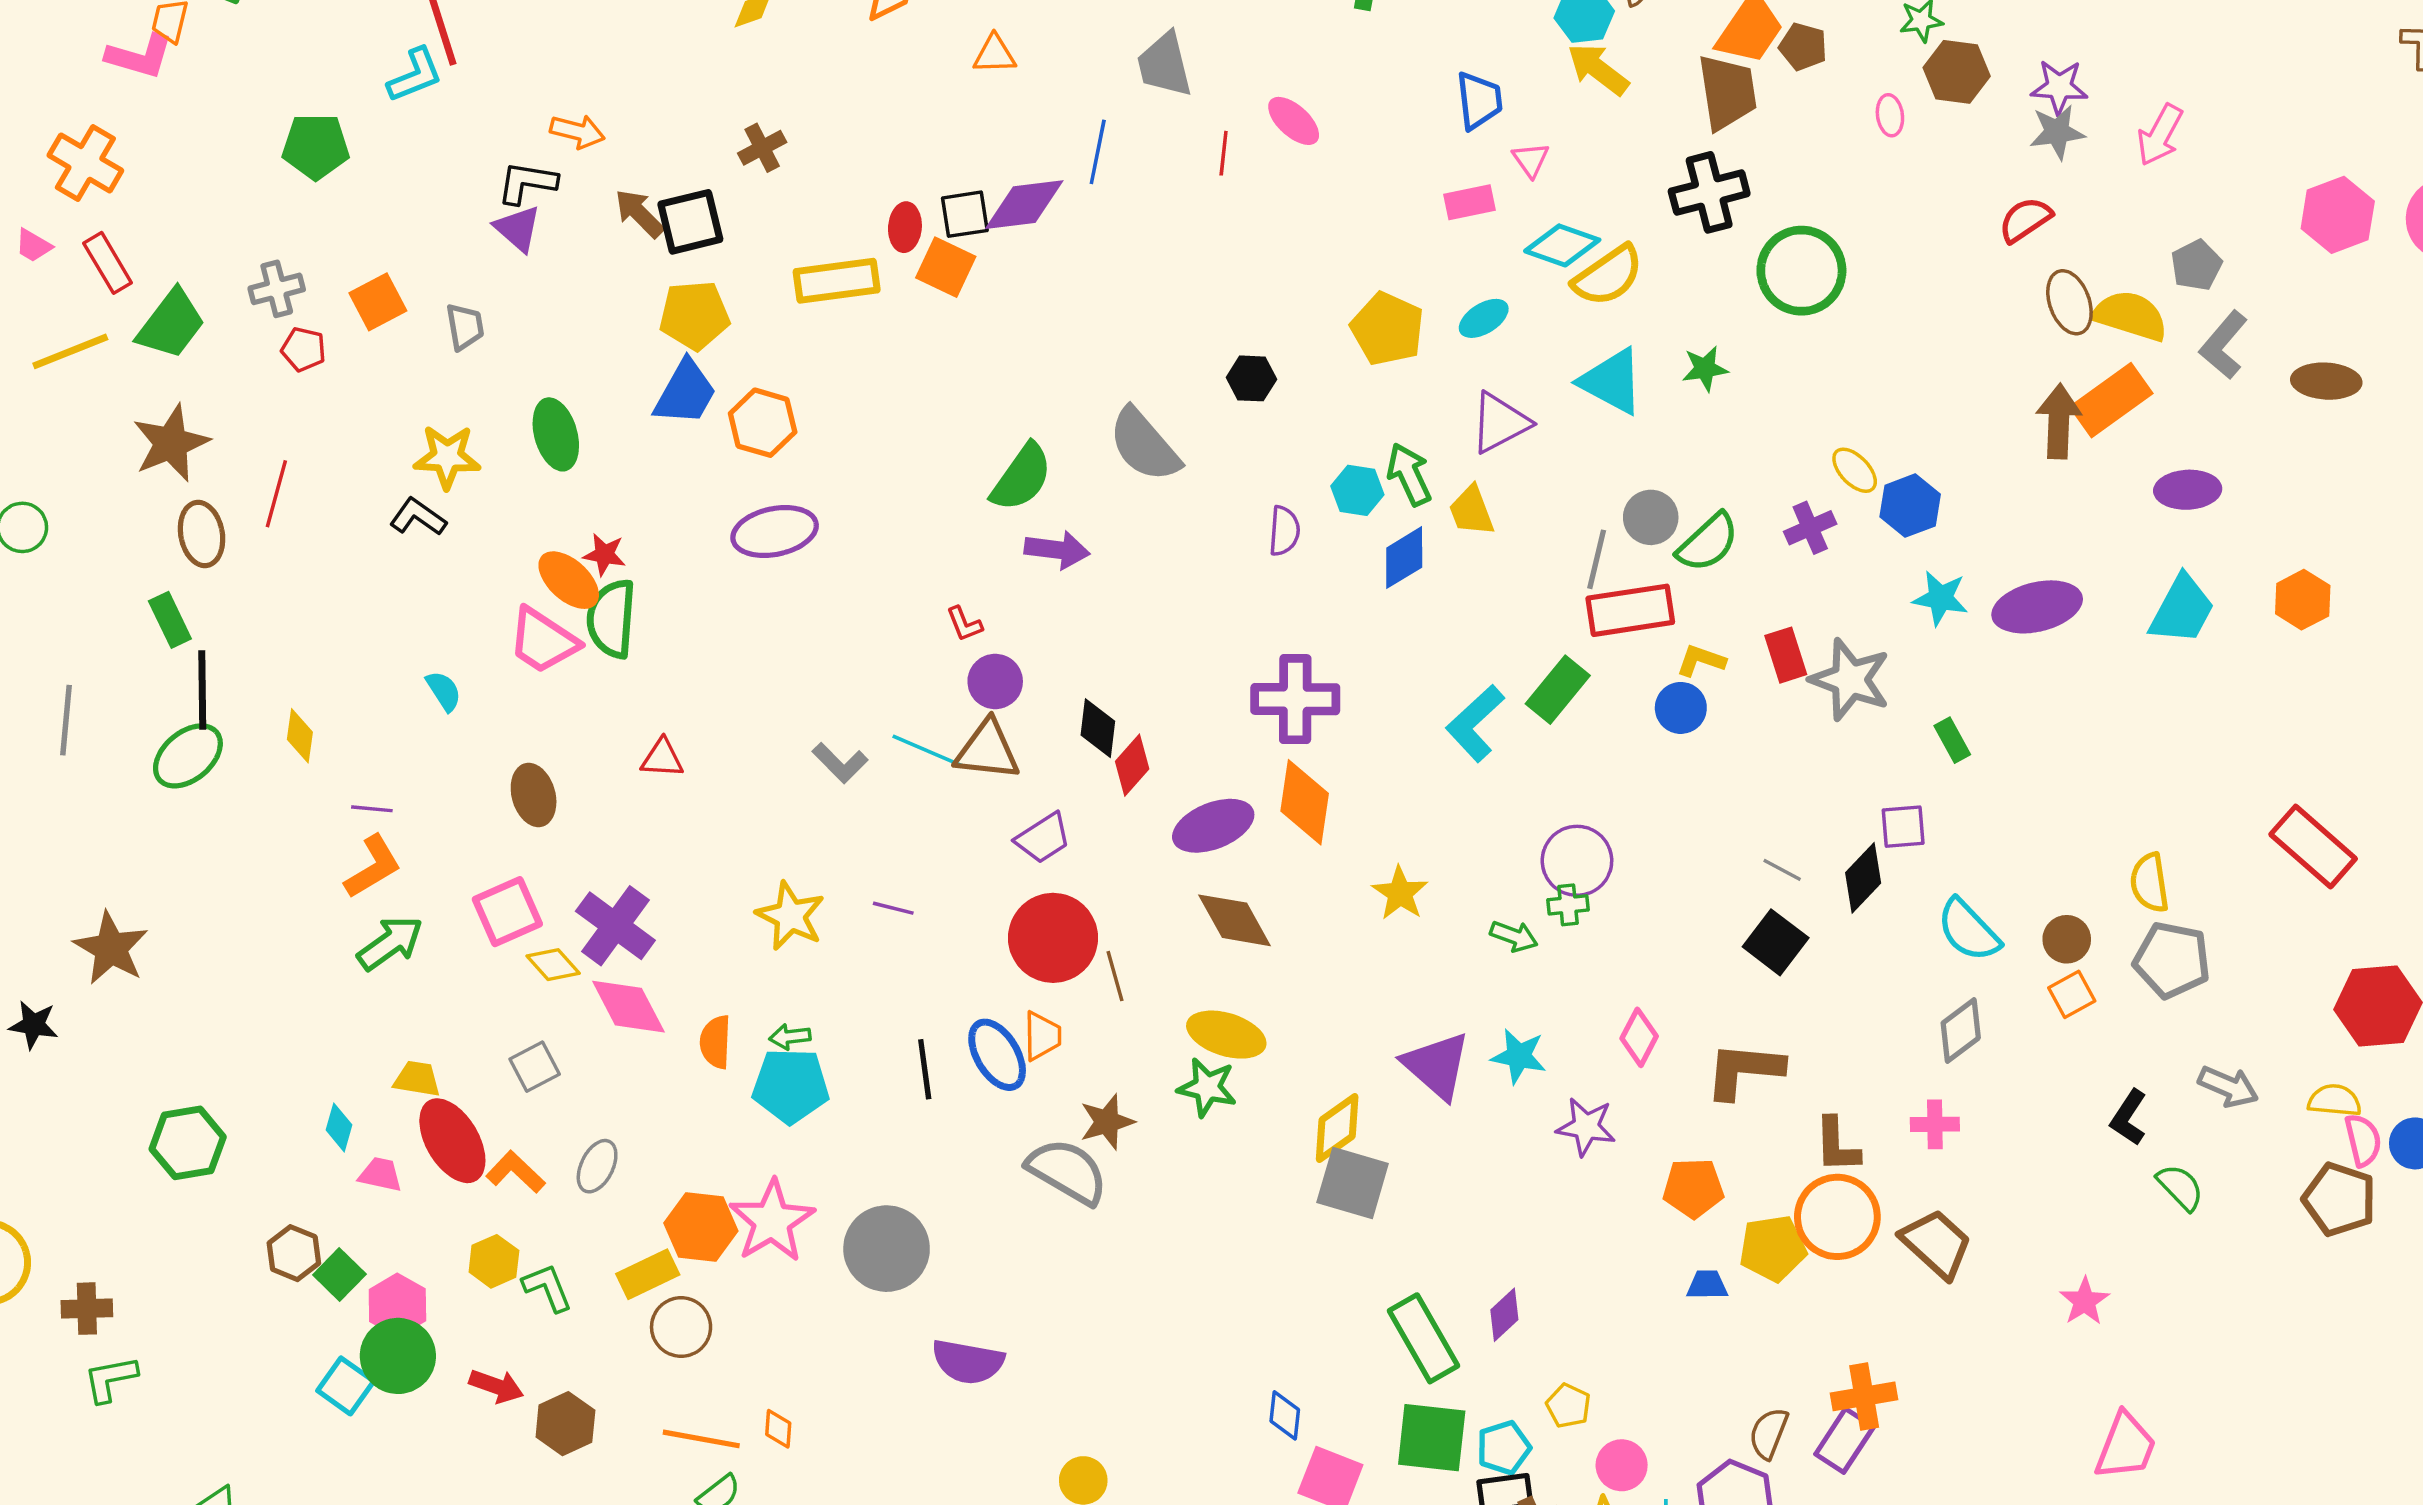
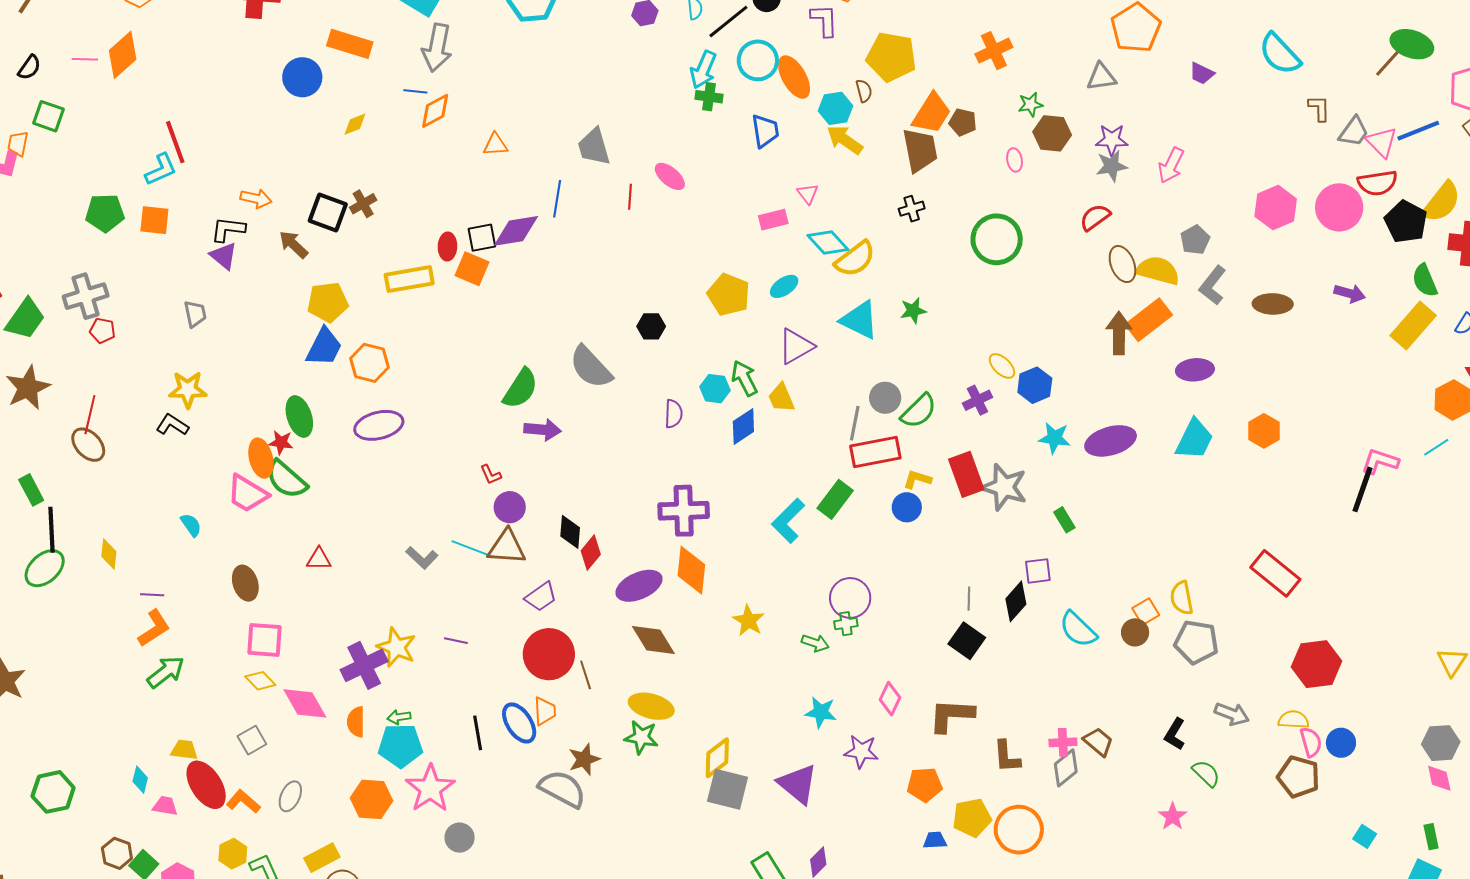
blue trapezoid: (1479, 101) -> (765, 131), moved
black cross: (1709, 192) -> (912, 209), size x0.6
black square: (690, 222) -> (328, 212), moved, turned 36
cyan diamond: (1562, 245) -> (828, 242), turned 30
green circle: (1801, 271) -> (997, 239), moved
gray cross: (277, 289) -> (86, 296), size x1.4
orange square: (378, 302) -> (154, 220), moved, turned 36
green ellipse: (556, 434) -> (299, 416), moved
brown ellipse: (202, 534) -> (88, 445), moved, turned -30
orange ellipse: (569, 580) -> (261, 458), turned 36
green semicircle: (611, 619) -> (286, 479), turned -51
red rectangle: (1786, 655) -> (966, 474), size x1.4
gray line: (1782, 870) -> (969, 599), turned 65
pink square: (507, 912) -> (264, 640), moved, turned 30
purple cross: (615, 926) -> (364, 665), moved, turned 30
orange square: (2072, 994) -> (1146, 612), moved
gray diamond: (1961, 1030) -> (1066, 768), moved
purple triangle: (1437, 1065) -> (798, 784), moved
orange circle: (1837, 1217) -> (1019, 830), moved
pink star: (772, 1221) -> (430, 789), moved
orange hexagon: (701, 1227) -> (372, 799), moved
brown trapezoid: (1936, 1244) -> (1098, 742), moved, size x0.7
gray circle: (887, 1249) -> (460, 838), size x0.6
pink star: (2085, 1301) -> (1173, 816), moved

